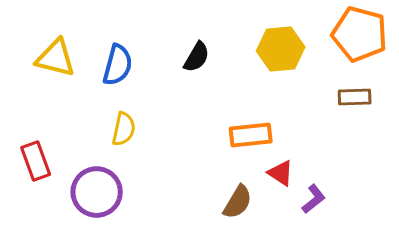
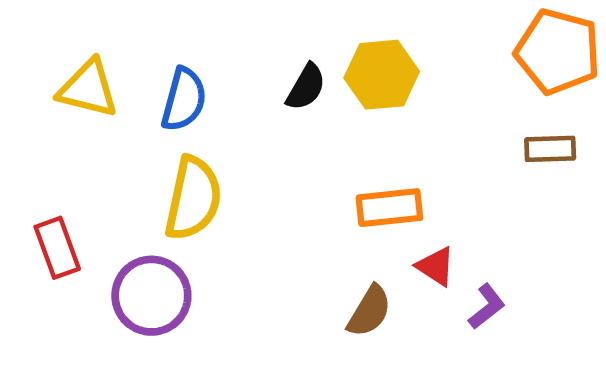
yellow hexagon: (281, 49) -> (382, 75), moved
yellow semicircle: (124, 129) -> (193, 198), size x1.6

